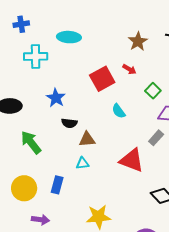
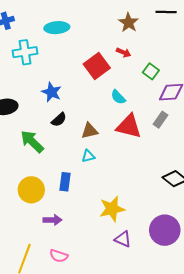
black semicircle: (69, 123) -> (59, 120), moved, turned -42
red triangle: (132, 160) -> (129, 126), moved

